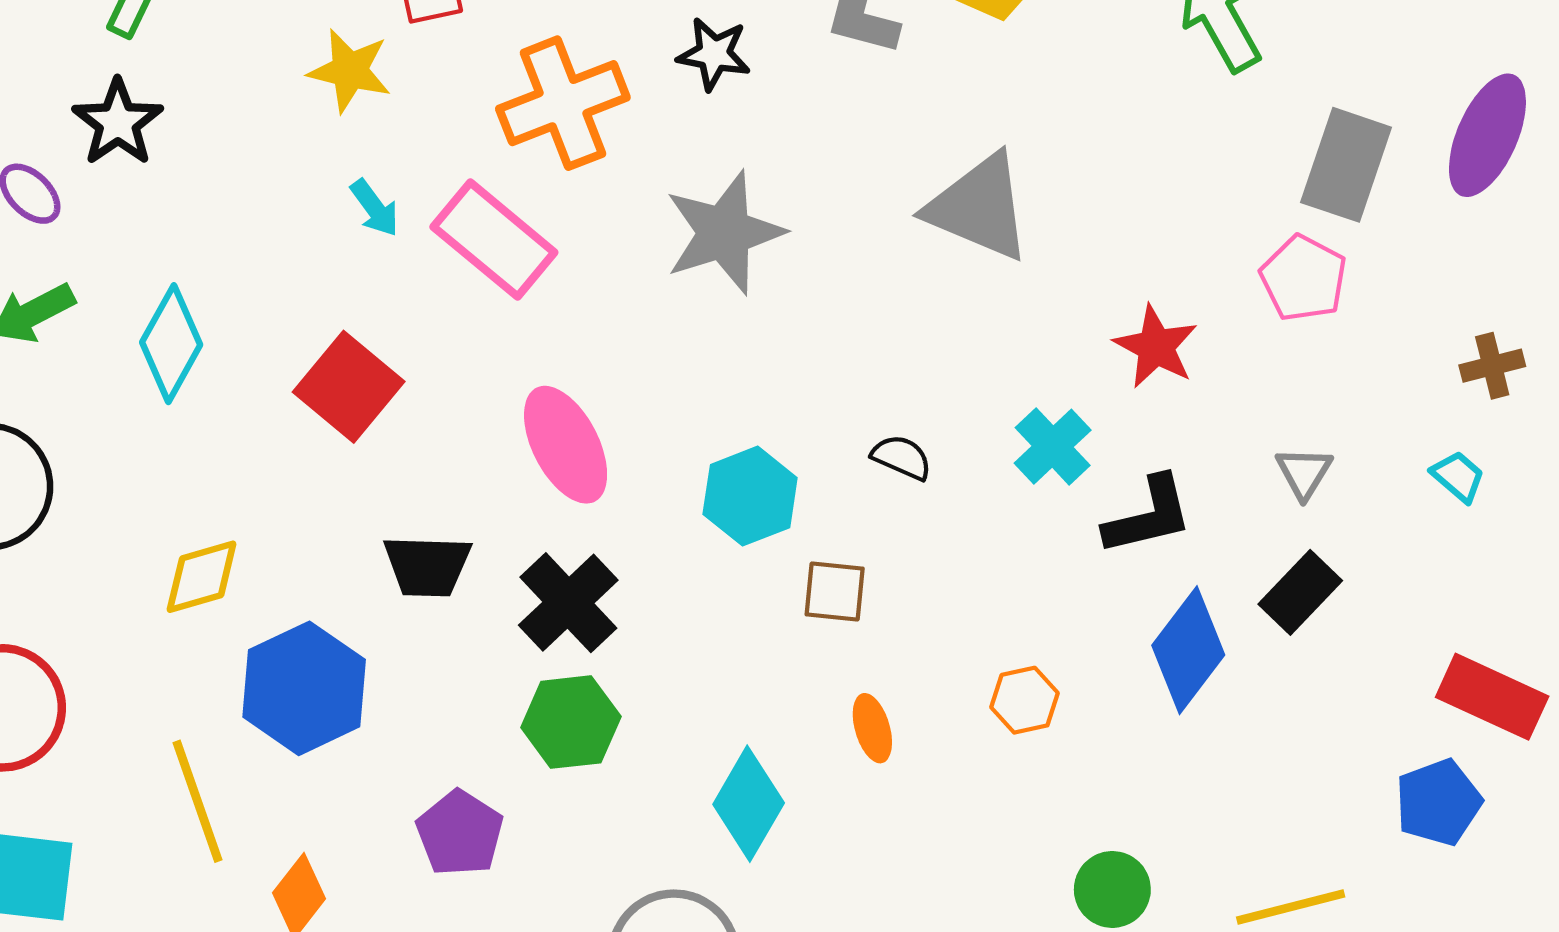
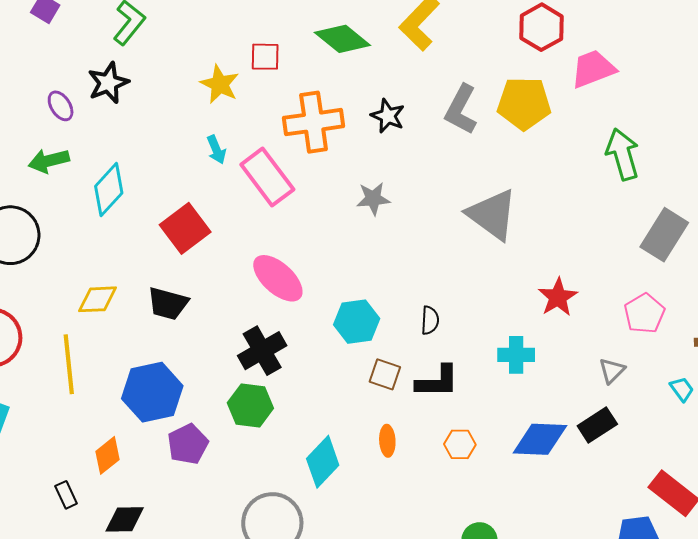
gray star: (724, 233) -> (373, 199), size x0.6
pink pentagon: (1303, 278) -> (644, 313), moved
pink ellipse: (566, 445) -> (278, 278), turned -34
cyan cross: (1053, 447) -> (516, 355), moved, turned 30
black semicircle: (902, 457) -> (430, 320), turned 56
black L-shape: (1148, 516) -> (437, 382), moved
black trapezoid: (427, 566) -> (168, 304), moved
blue diamond: (1188, 650) -> (540, 439), turned 42
blue hexagon: (304, 688) -> (152, 392), moved
yellow line: (197, 801) -> (69, 364), moved

